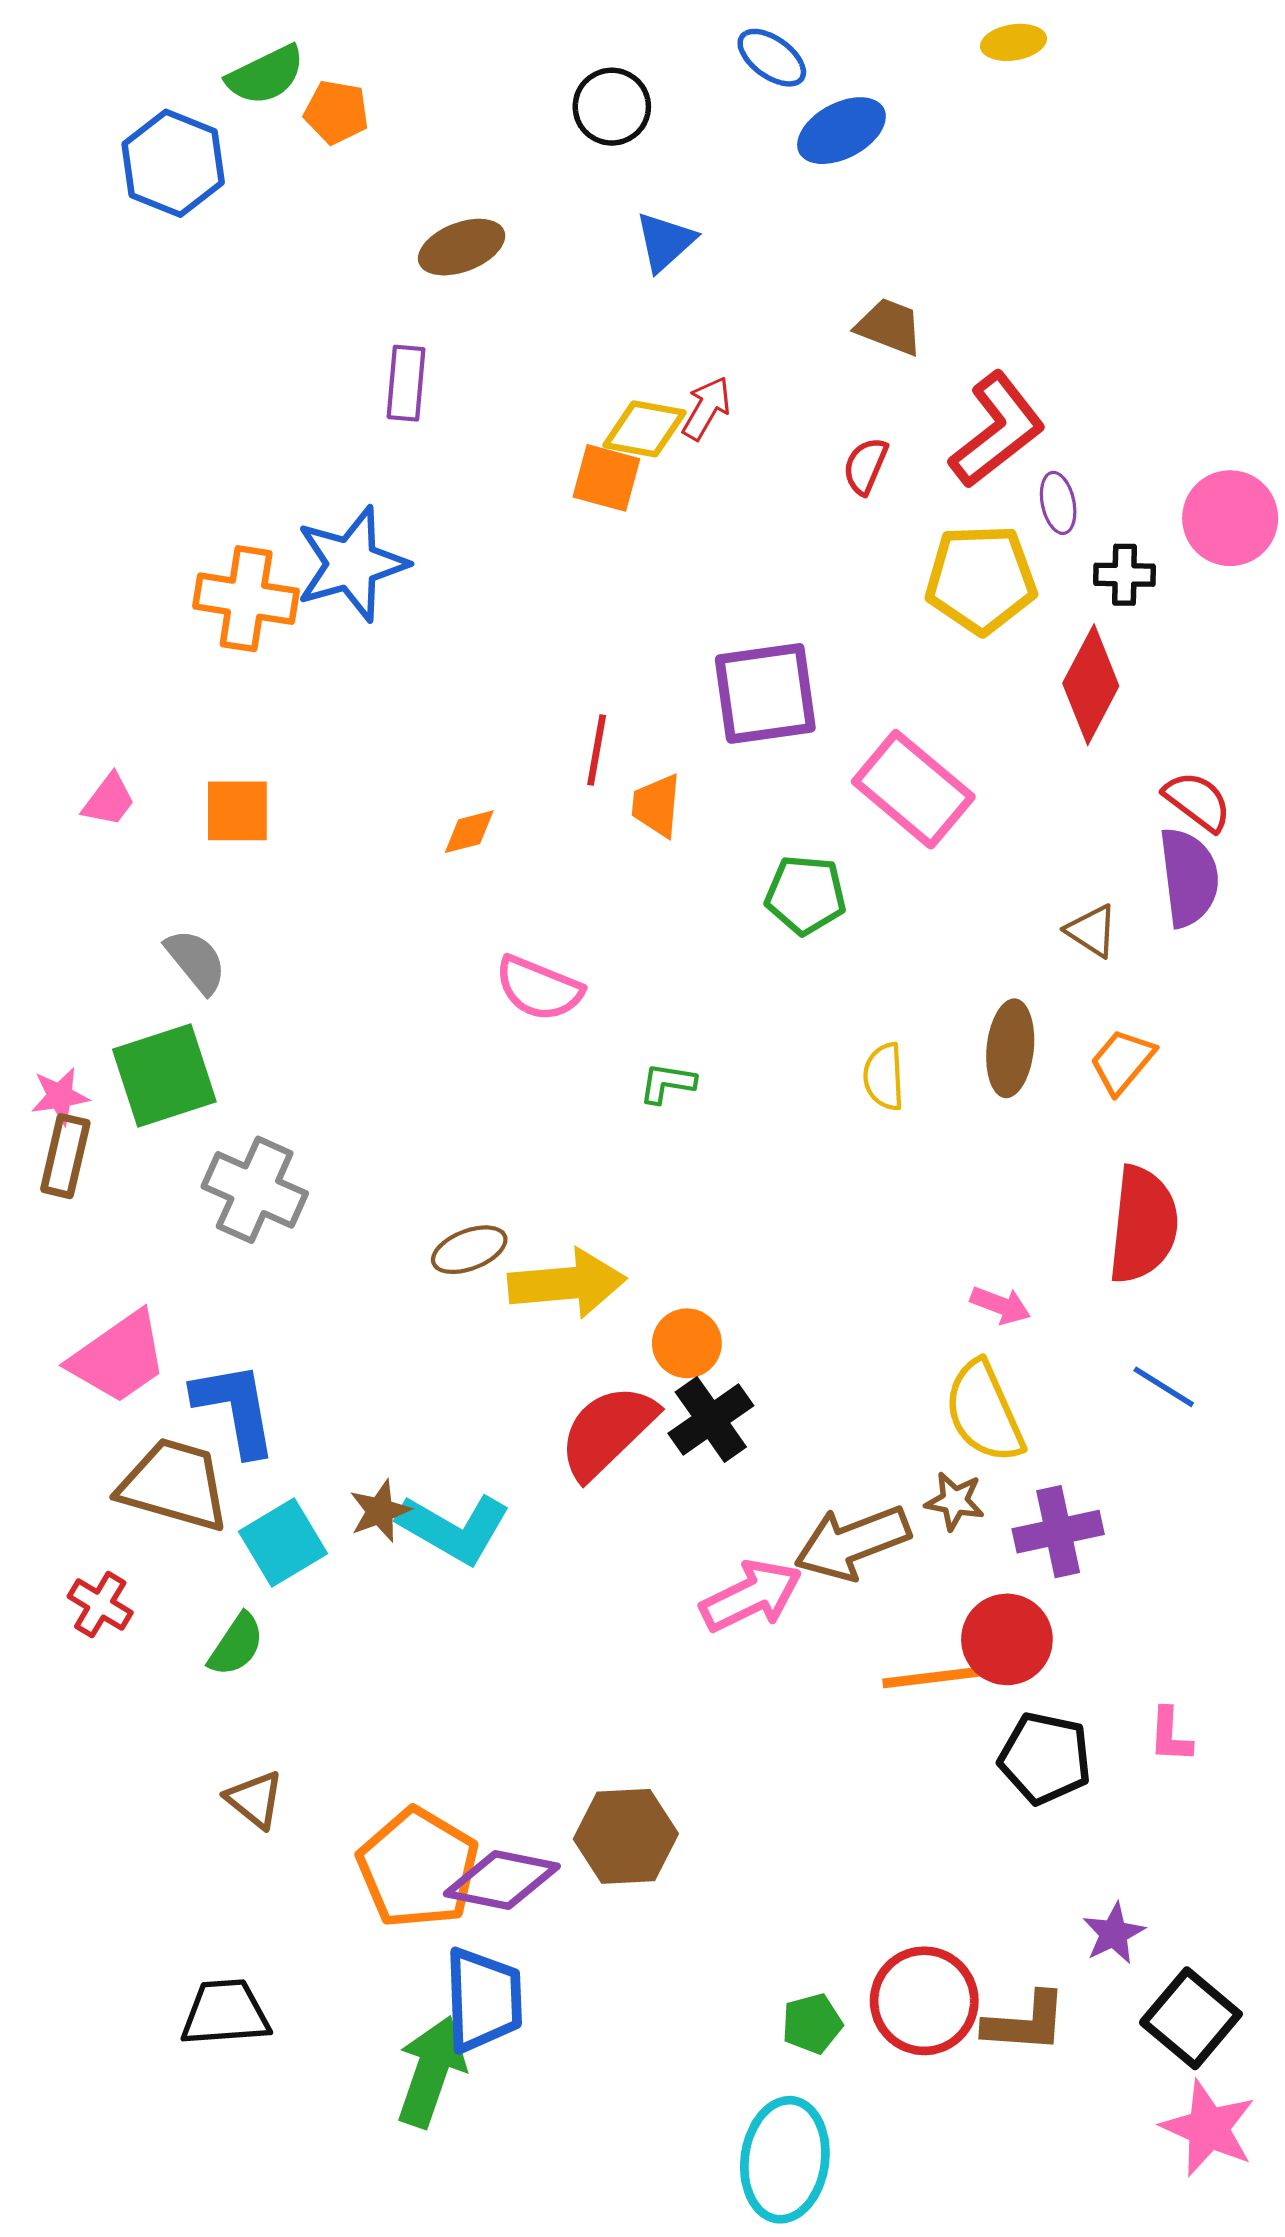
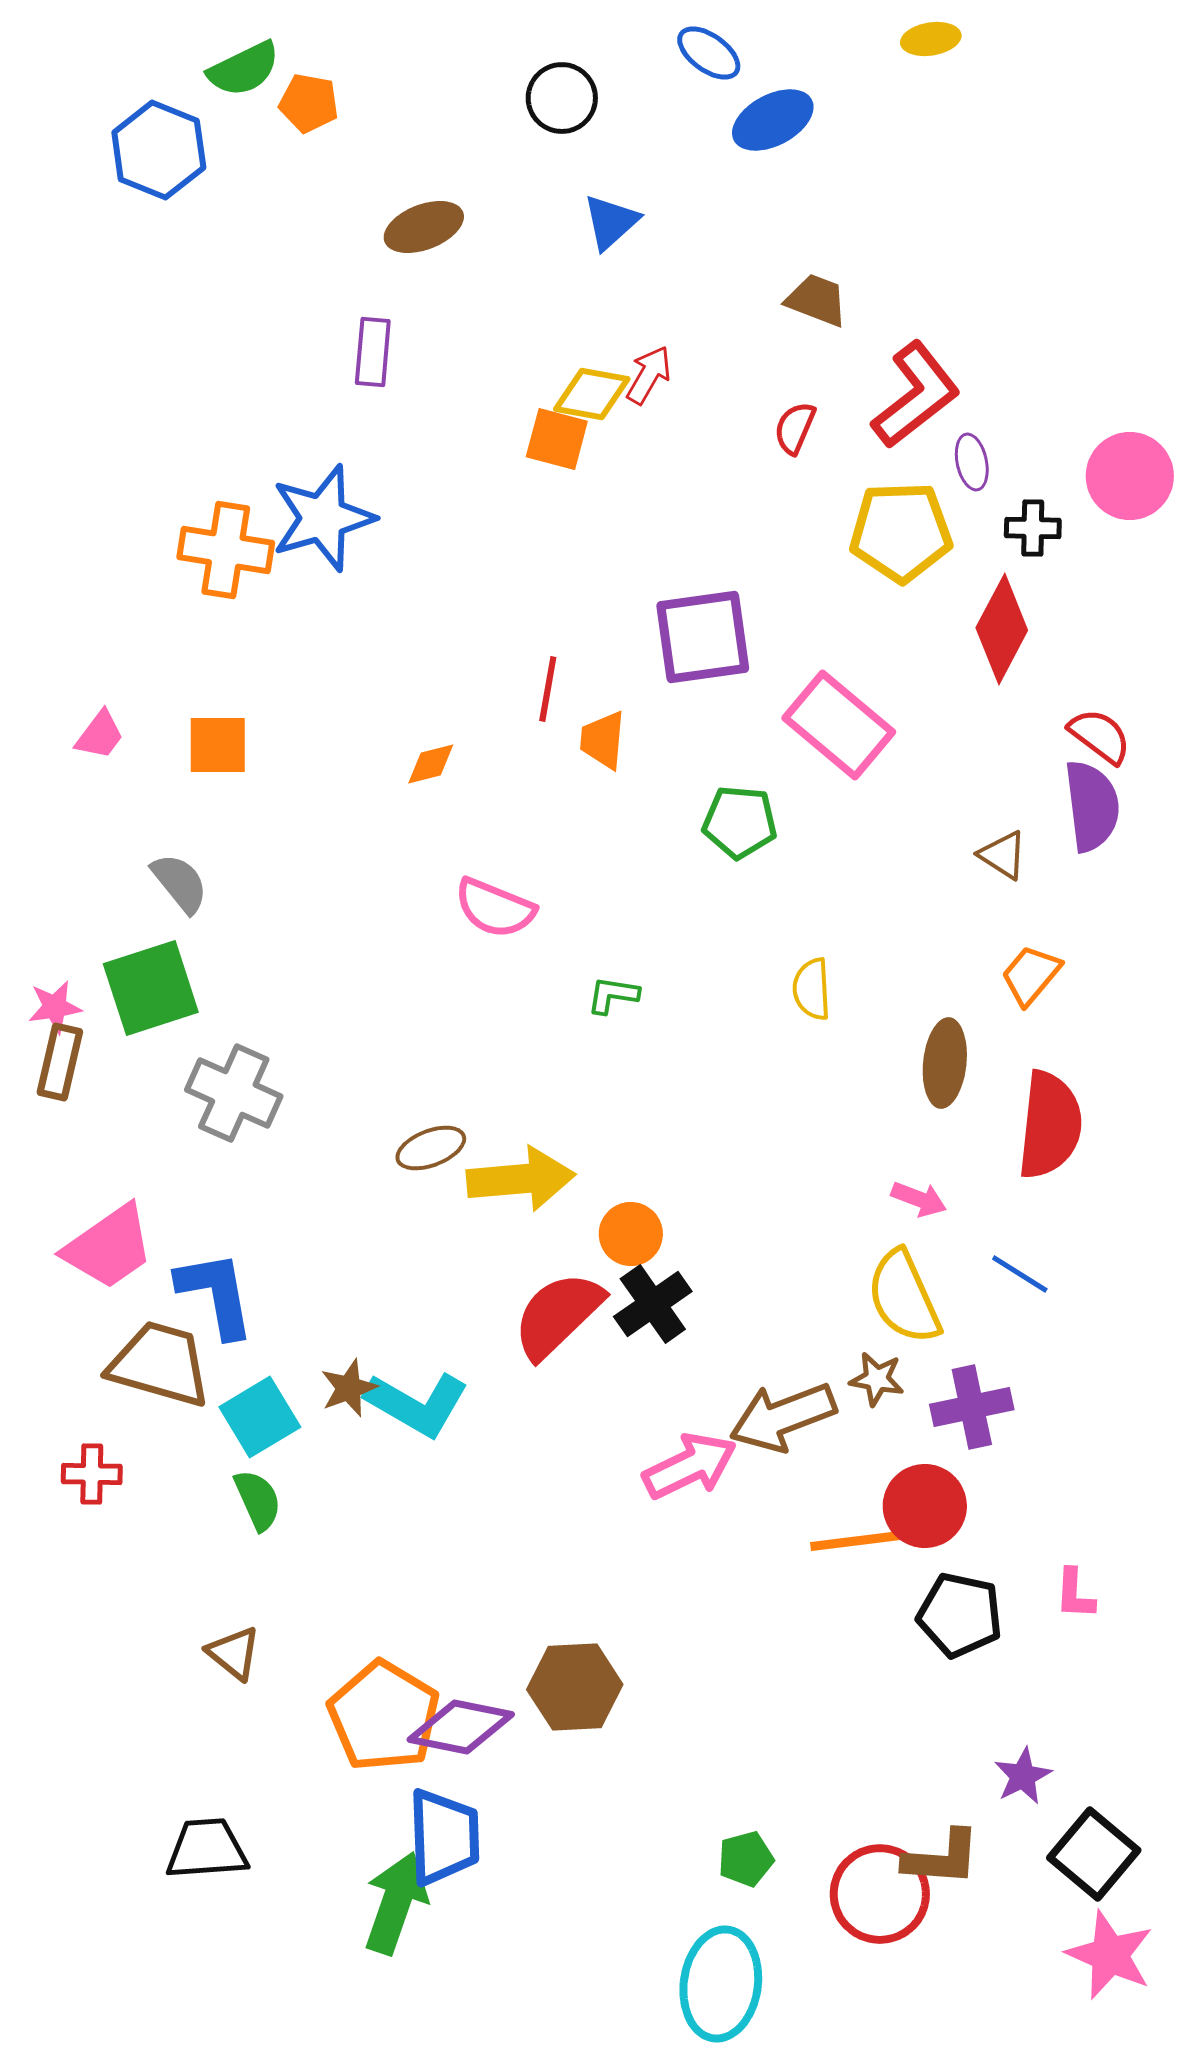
brown ellipse: (1010, 1048) -> (945, 1063), moved
blue line: (1164, 1387) -> (1020, 1274), moved
red cross: (100, 1605) -> (92, 1474), turned -30
green semicircle: (236, 1645) -> (258, 1500), moved, turned -58
red circle: (924, 2001) -> (880, 1894), moved

